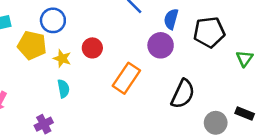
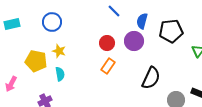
yellow pentagon: (32, 45) -> (36, 61), moved
red circle: (92, 48) -> (107, 43), moved
orange rectangle: (126, 78) -> (108, 66), size x0.7

